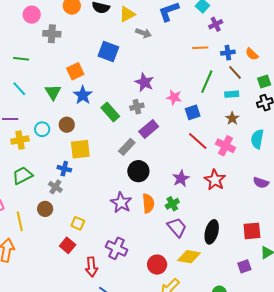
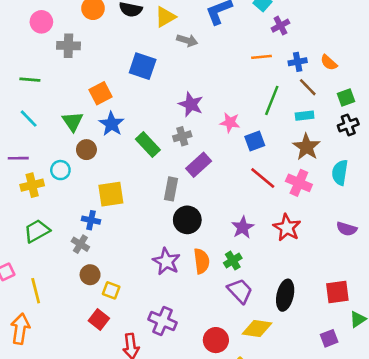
brown star: (232, 118) -> (306, 147), size x1.5
brown circle: (67, 125) -> (86, 150), moved
gray rectangle: (127, 147) -> (171, 189), turned -30
brown circle: (45, 209) -> (90, 275), moved

